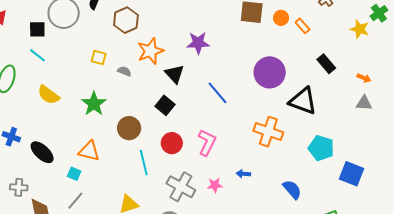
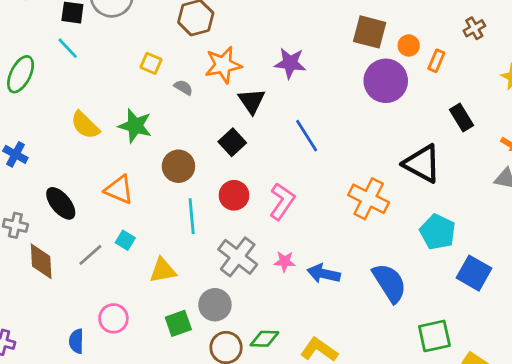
orange rectangle: (302, 26) -> (436, 61), turned 56
purple circle: (270, 72) -> (386, 81), moved
yellow semicircle: (48, 95) -> (85, 125), moved
green star: (94, 104) -> (135, 126), turned -30
black ellipse: (42, 152) -> (61, 203), moved
cyan square: (74, 174) -> (125, 240), moved
blue arrow: (243, 174) -> (324, 274), moved, size x1.6
blue semicircle: (292, 190) -> (390, 283), size x1.4

